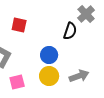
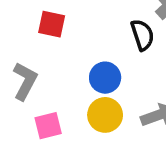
black semicircle: (70, 31) -> (142, 35), turned -36

